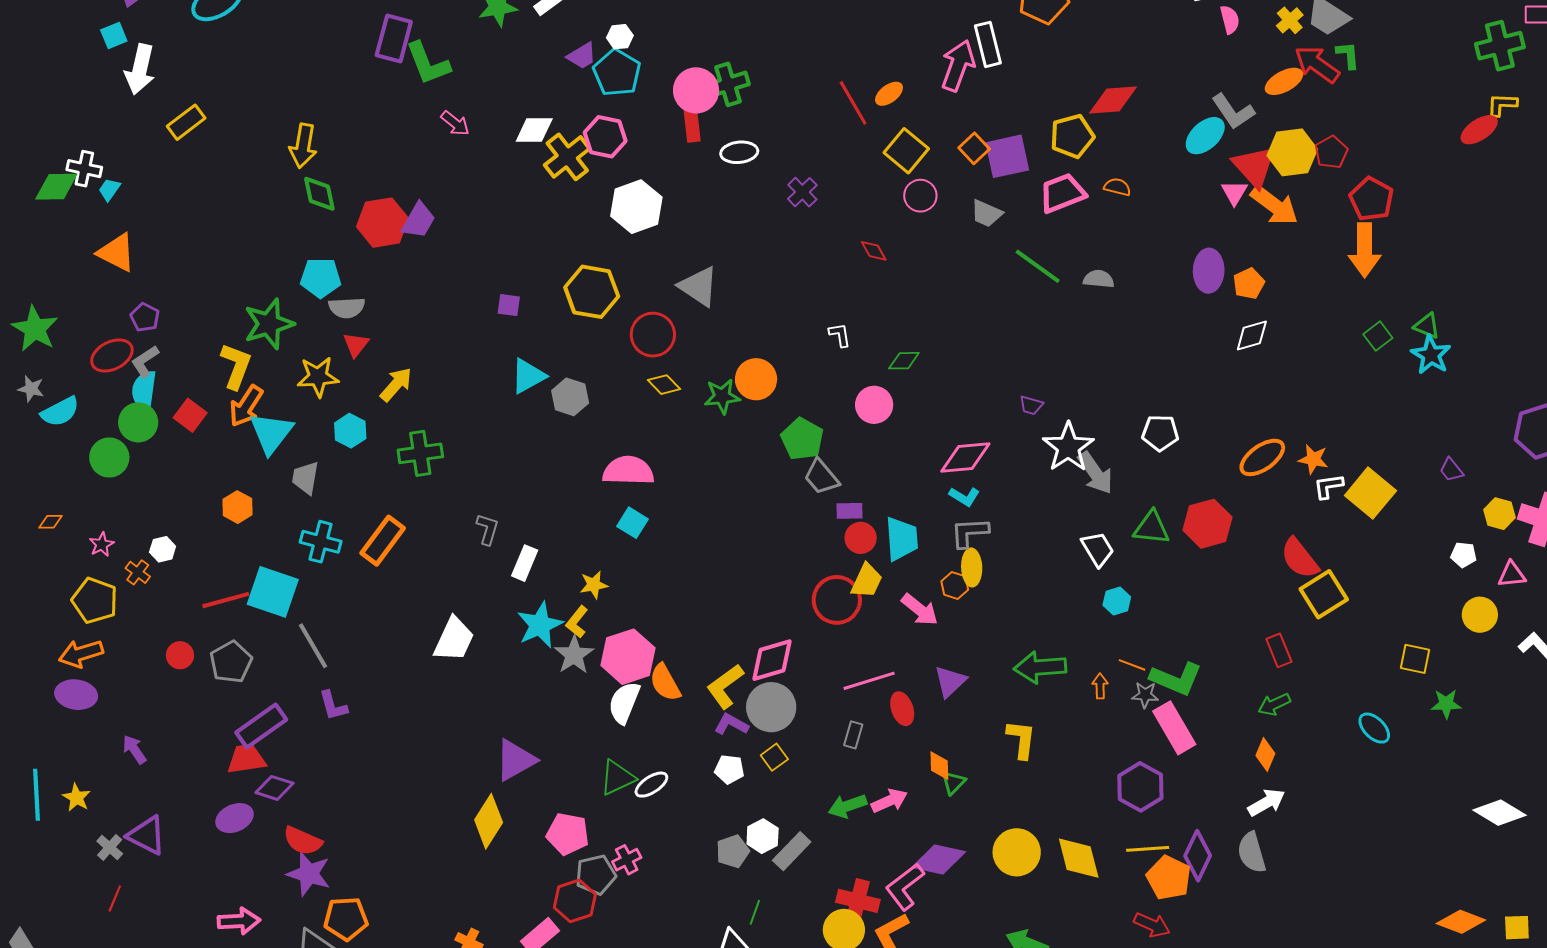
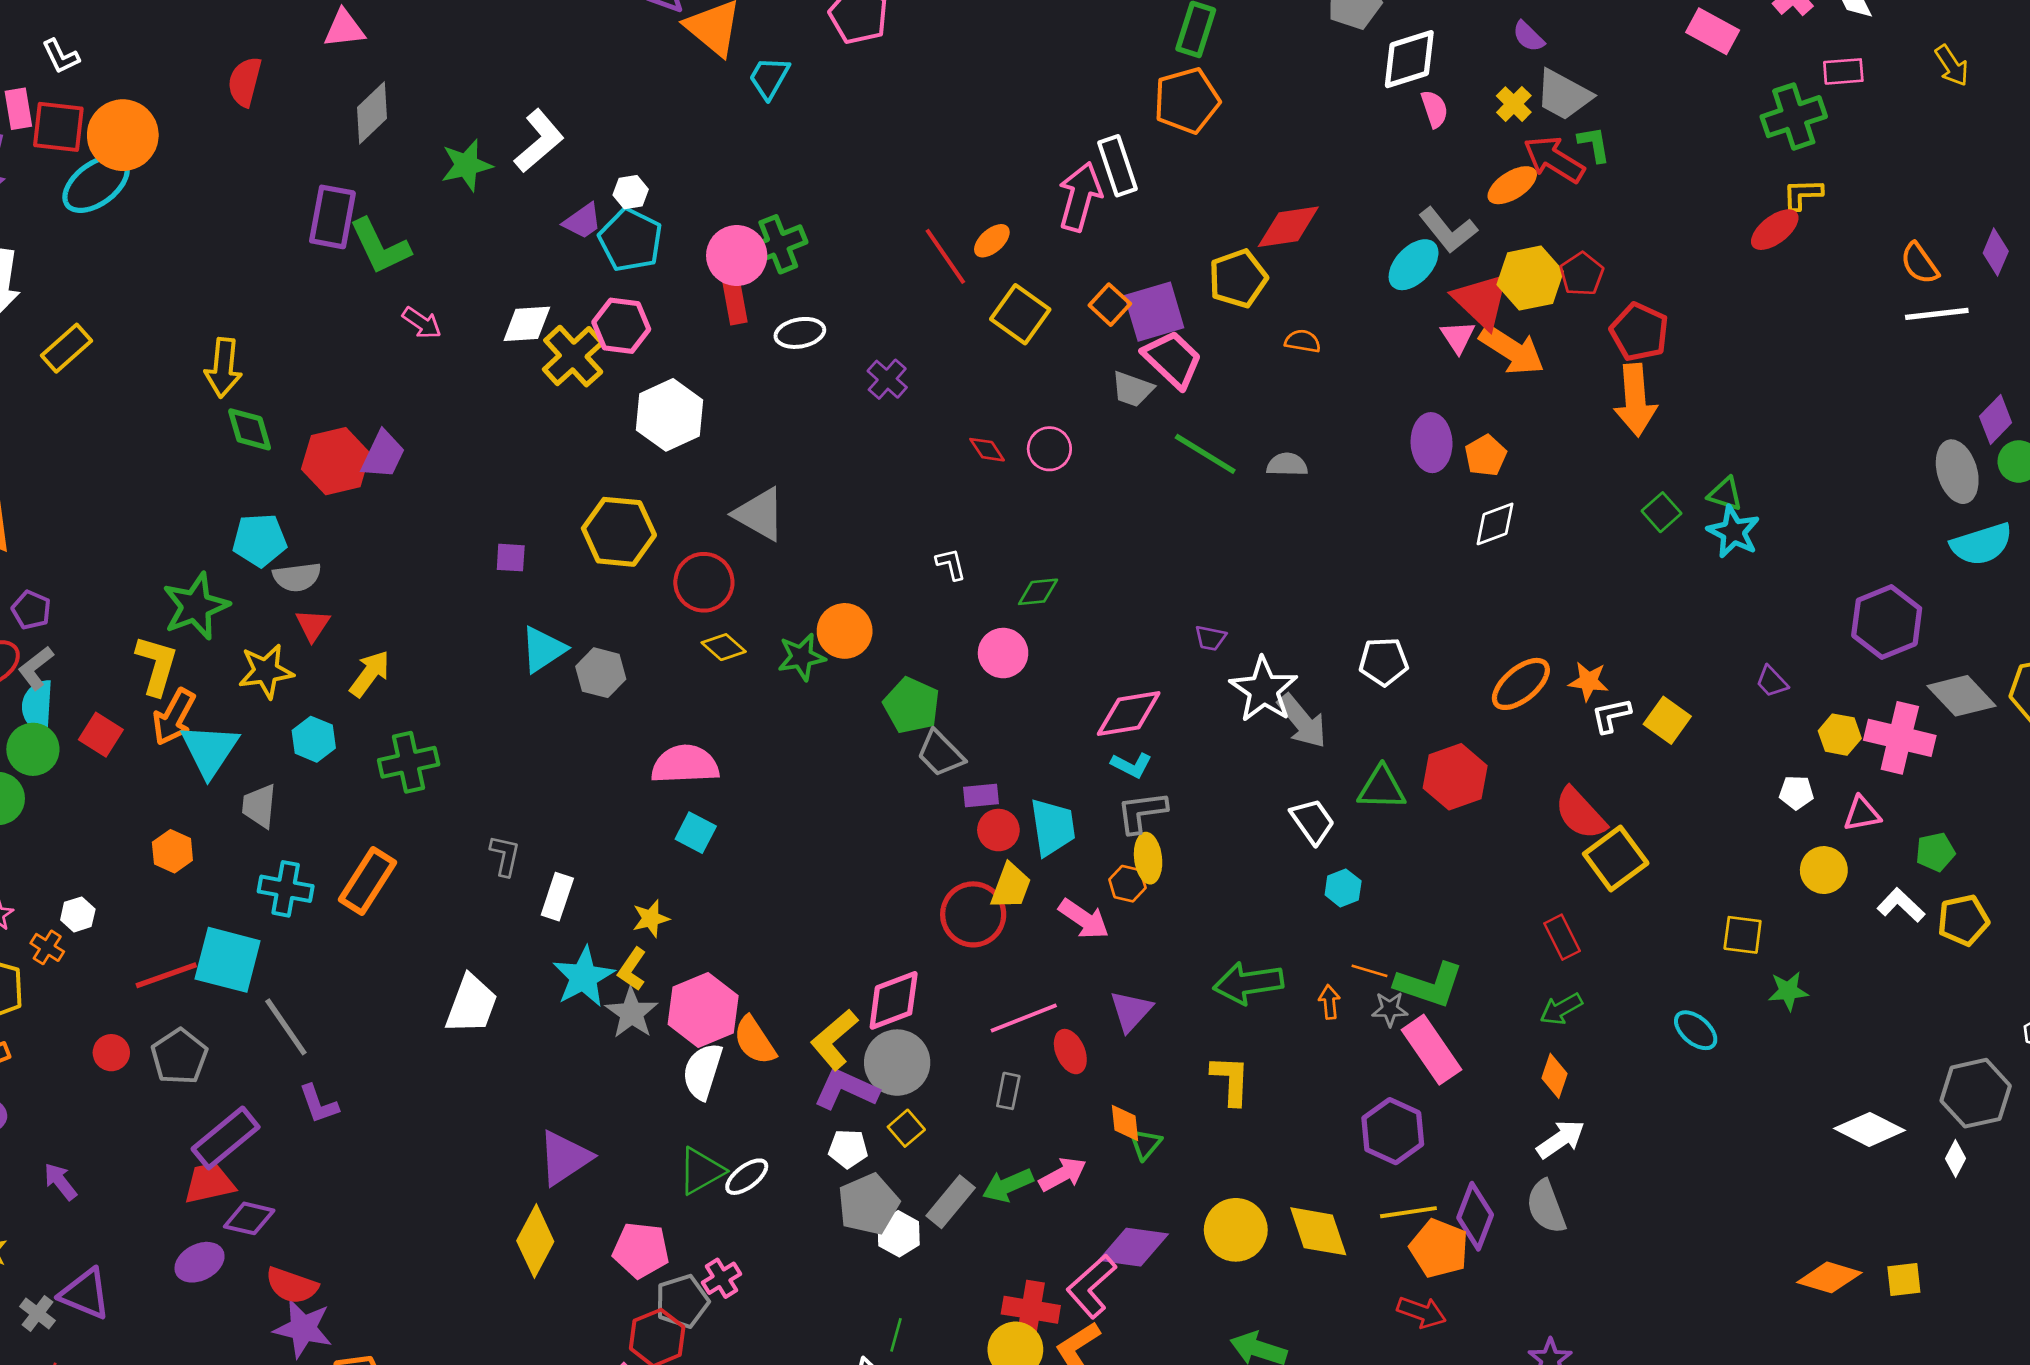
pink trapezoid: (1062, 193) -> (1173, 359), moved, turned 69
pink circle: (920, 196) -> (1049, 449), moved
yellow square: (1370, 493) -> (1667, 720), size x0.7
purple L-shape: (731, 724) -> (846, 1089), size x1.4
gray pentagon: (733, 851) -> (868, 1204), moved, size x1.4
gray rectangle: (792, 851) -> (951, 1202), moved

